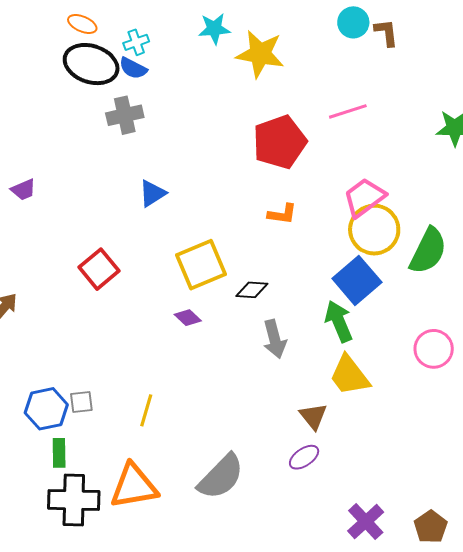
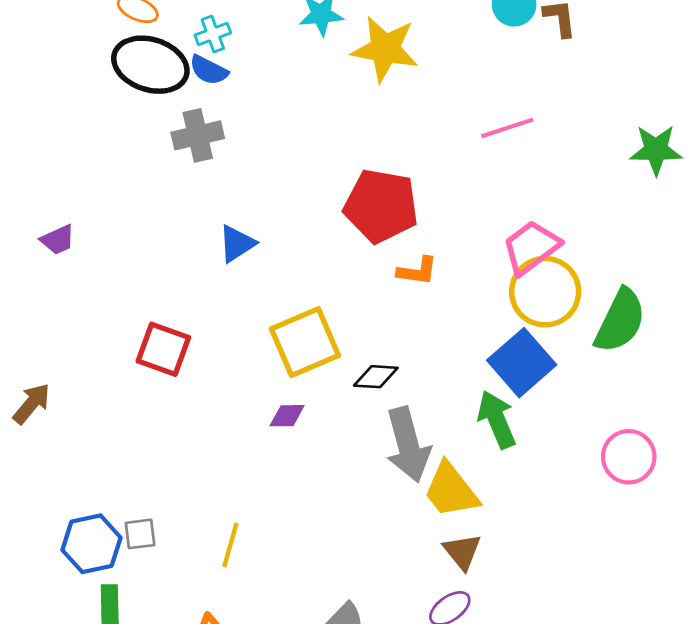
red pentagon: (280, 142) -> (381, 206), moved, turned 30
red square: (99, 269) -> (163, 349), turned -30
purple diamond: (188, 318) -> (287, 416), turned -44
gray arrow: (275, 339) -> (408, 445), size x1.4
yellow trapezoid: (349, 375) -> (451, 490), moved

